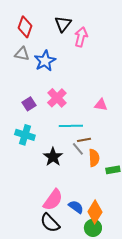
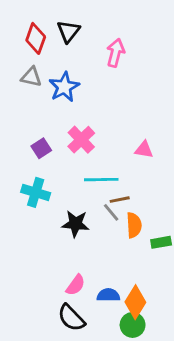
black triangle: (63, 24) -> (68, 31), moved
black star: (53, 157) -> (76, 224), turned -30
pink semicircle: (53, 200) -> (76, 285), size x0.7
blue semicircle: (76, 207) -> (108, 295), turned -35

